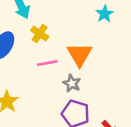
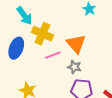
yellow cross: (40, 34) -> (42, 34), size x1.5

